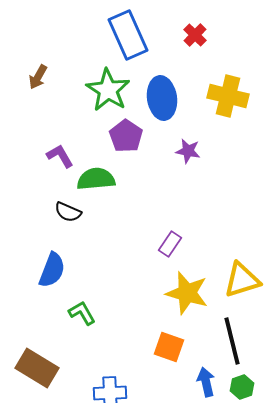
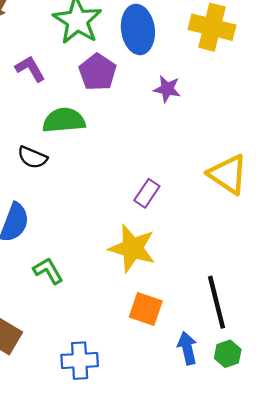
purple L-shape: (60, 156) -> (30, 69), moved
yellow triangle: (242, 280) -> (228, 174), moved, turned 51
yellow star: (187, 293) -> (132, 248), moved

